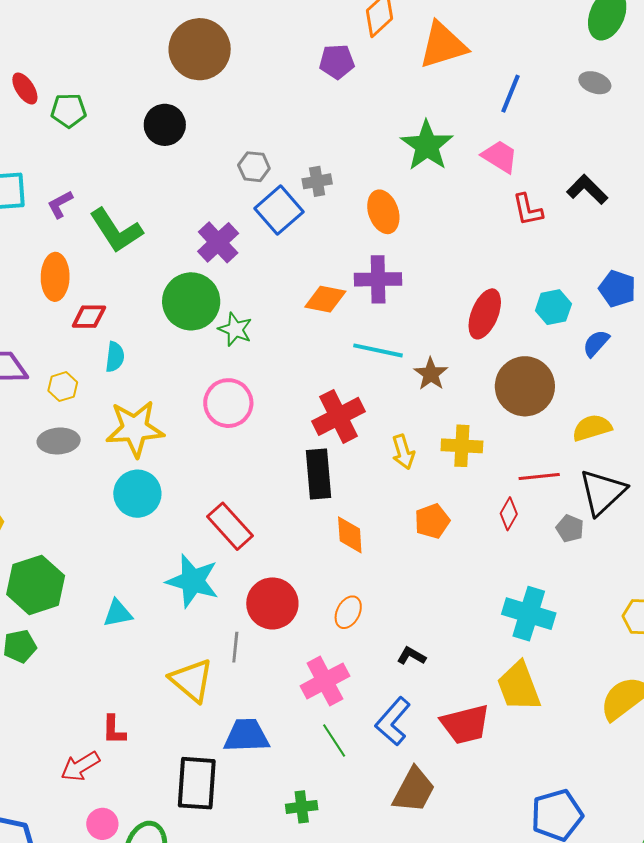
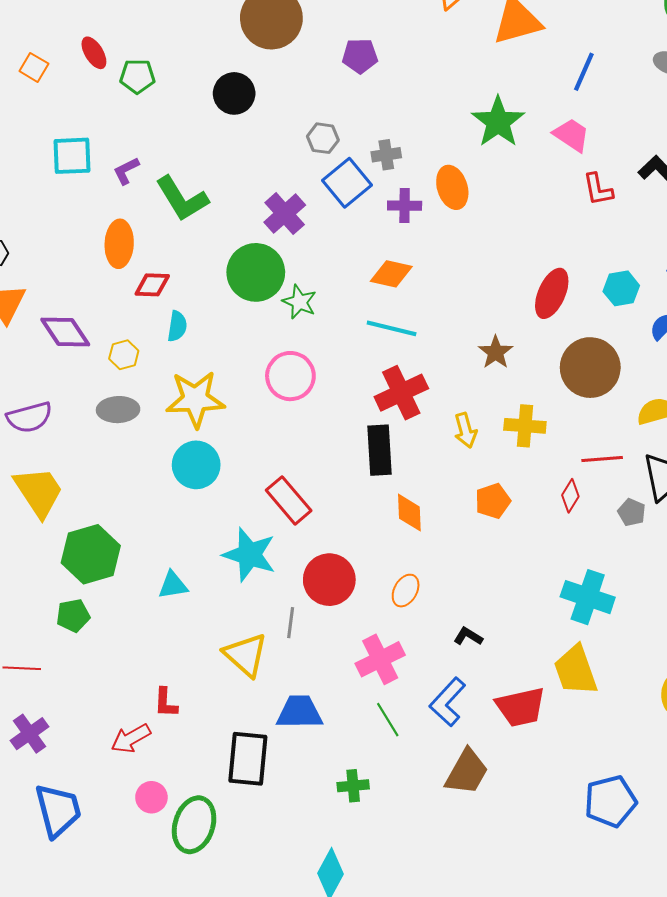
purple pentagon: (337, 62) -> (360, 56), moved
purple cross: (378, 279) -> (405, 206), moved, size x0.7
cyan line: (378, 350) -> (392, 328), moved

